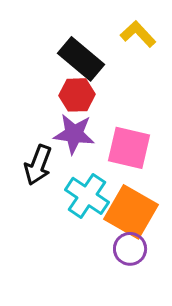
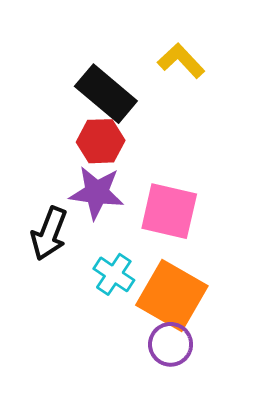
cyan cross: (87, 196) -> (114, 274), size x0.7

